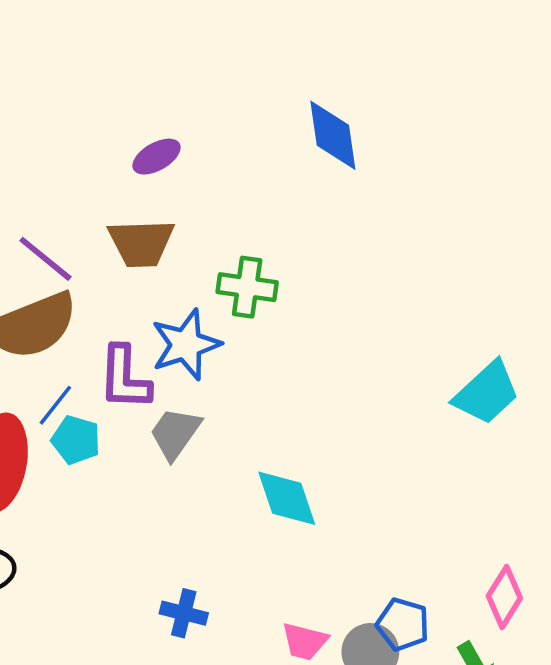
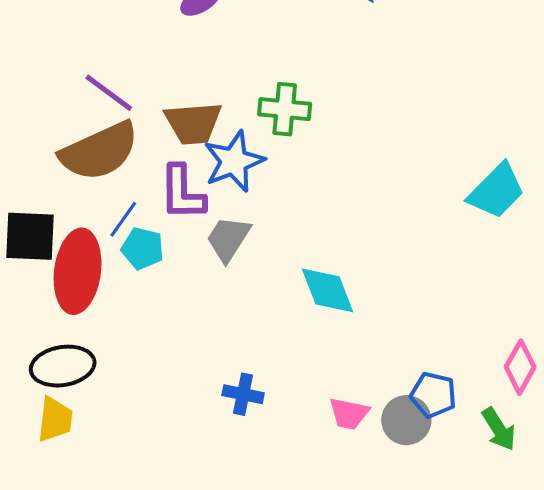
brown trapezoid: (141, 243) -> (193, 123), moved

